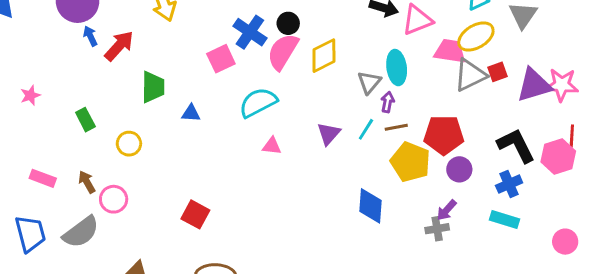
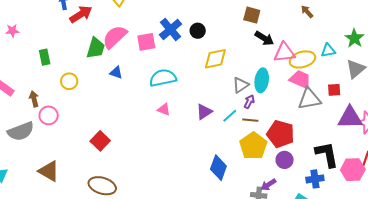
yellow ellipse: (476, 37) -> (302, 59), moved
pink semicircle: (283, 52) -> (115, 37), moved
red square: (498, 72) -> (334, 90), moved

